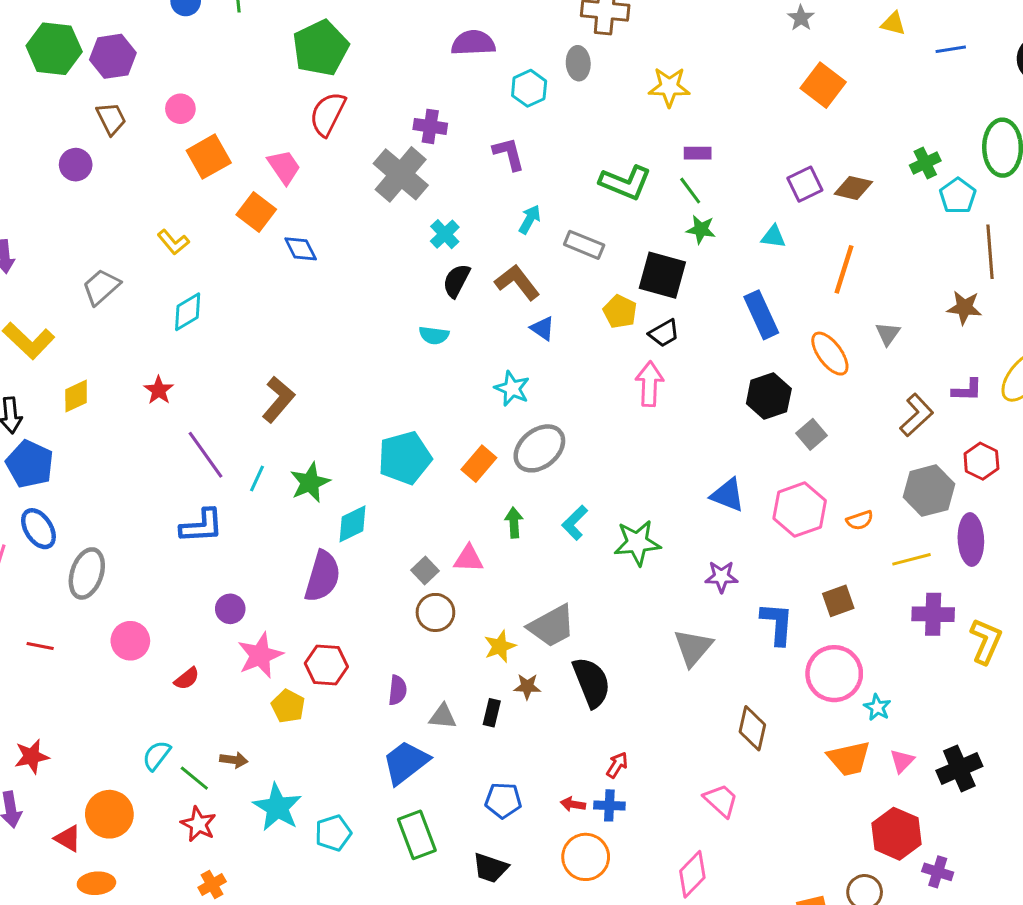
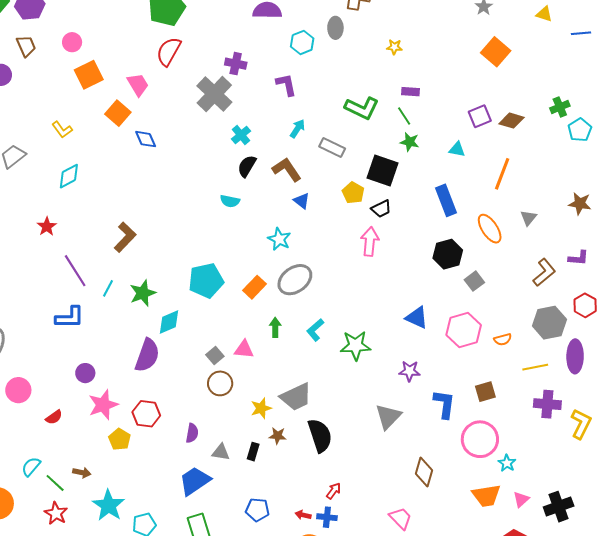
yellow star: (669, 87) -> (394, 47), size x0.6

